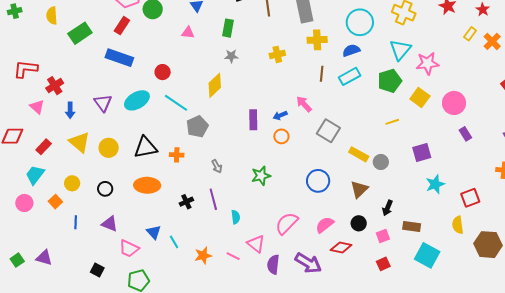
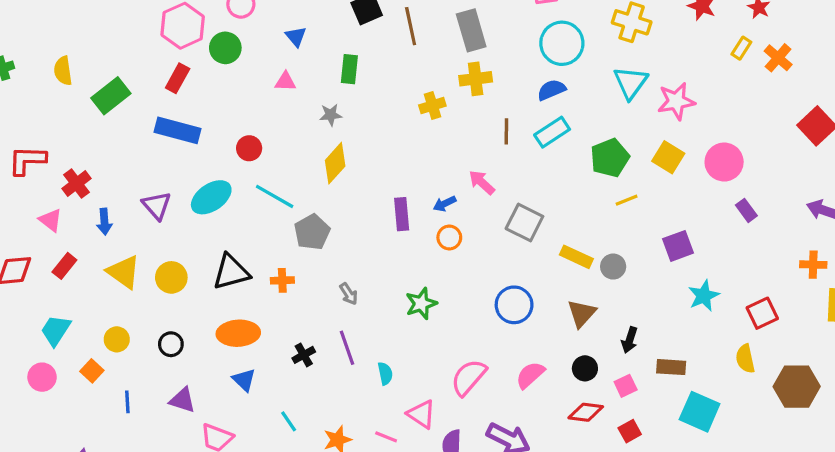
yellow cross: (317, 40) -> (476, 79), moved
gray star: (231, 56) -> (331, 115), moved
green pentagon: (390, 81) -> (610, 158), moved
red rectangle: (44, 147) -> (64, 266), moved
blue triangle: (154, 232) -> (244, 380), moved
red diamond: (341, 248) -> (586, 412), moved

